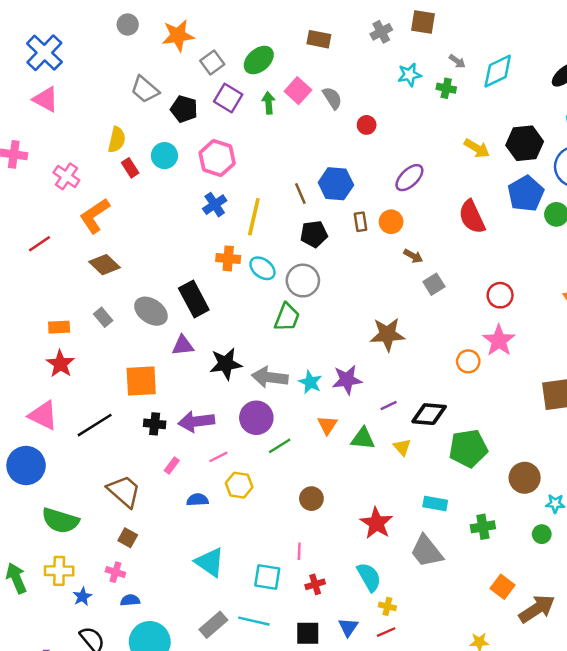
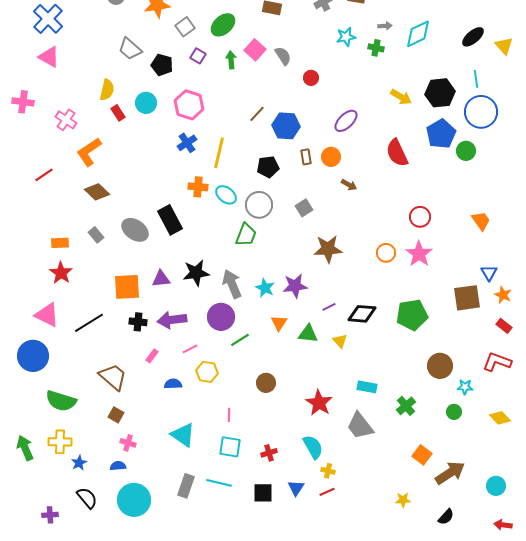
gray arrow: (457, 61) -> (385, 26), turned -40
purple square: (228, 98) -> (198, 56), size x0.7
brown line: (300, 194) -> (257, 114), moved, turned 66
gray square: (434, 284) -> (304, 208), moved
purple triangle: (183, 345) -> (161, 279), moved
orange circle: (468, 361) -> (386, 253), moved
gray arrow: (270, 377) -> (232, 284), turned 60
green pentagon: (468, 448) -> (412, 315), moved
green cross: (483, 527) -> (406, 406), turned -30
pink line: (299, 551) -> (229, 415), moved
pink cross: (115, 572) -> (128, 443), moved
gray rectangle: (213, 625) -> (186, 486), turned -30

